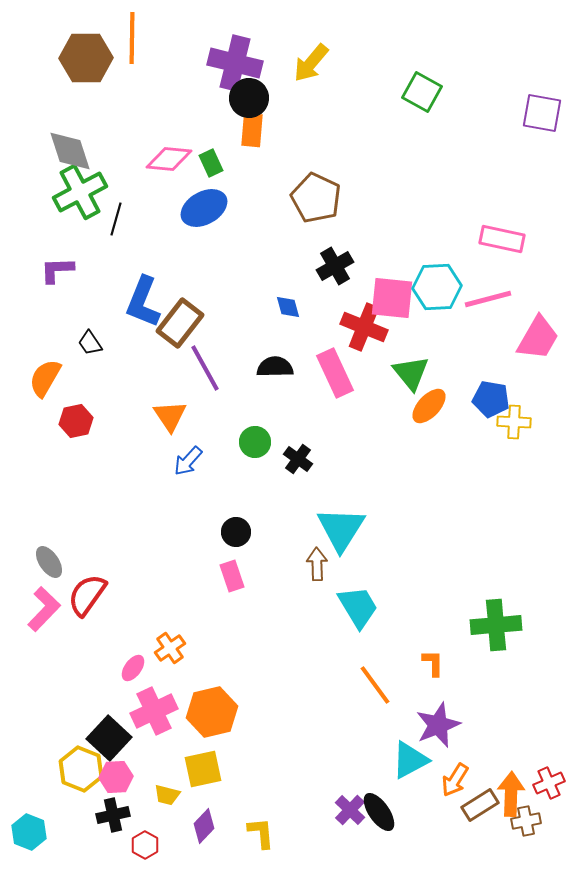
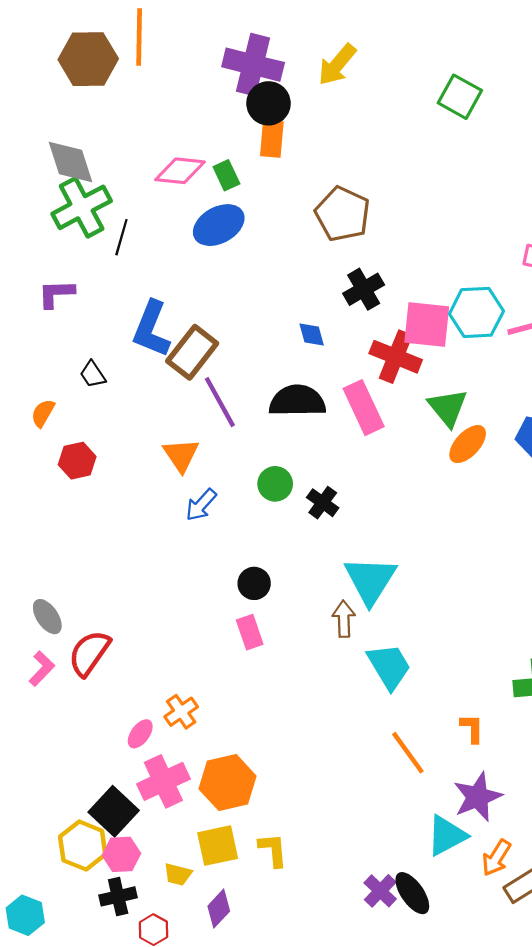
black semicircle: (275, 367) -> (297, 401), size x1.4
orange semicircle: (45, 378) -> (43, 413), size x0.7
pink L-shape: (44, 609) -> (42, 669), size x0.7
yellow L-shape: (261, 833) -> (273, 850), moved

